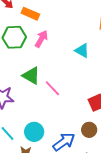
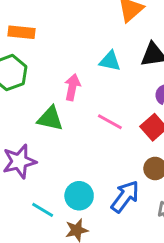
pink arrow: (41, 39) -> (72, 87), moved
pink line: (52, 88) -> (110, 122), moved

